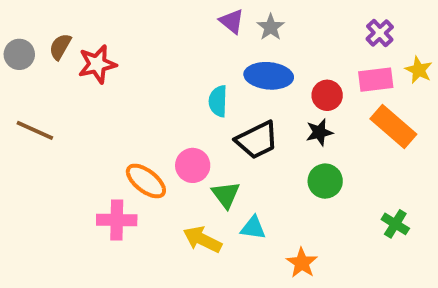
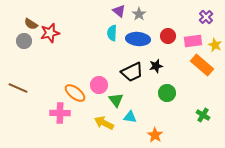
purple cross: (380, 33) -> (206, 17), moved
brown semicircle: (60, 47) -> (31, 24), turned -88
gray circle: (19, 54) -> (24, 41), moved
yellow star: (419, 70) -> (215, 45), moved
red circle: (327, 95) -> (168, 36), moved
cyan semicircle: (218, 101) -> (112, 33), moved
brown line: (35, 130) -> (18, 88), moved
black star: (319, 132) -> (156, 66), moved

